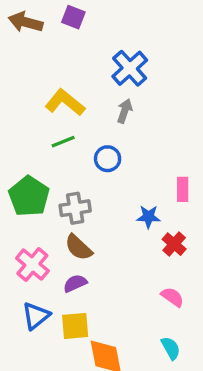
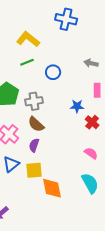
blue cross: (130, 68) -> (66, 19), turned -35
gray arrow: (125, 111) -> (91, 63), moved, turned -96
purple semicircle: (75, 283) -> (34, 145), turned -48
cyan semicircle: (171, 348) -> (90, 183), size x1.5

